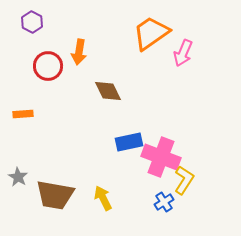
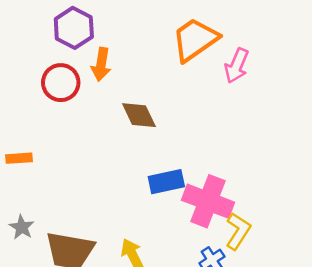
purple hexagon: (32, 22) -> (74, 28), moved, size x1.4
orange rectangle: (23, 114) -> (19, 158), moved

